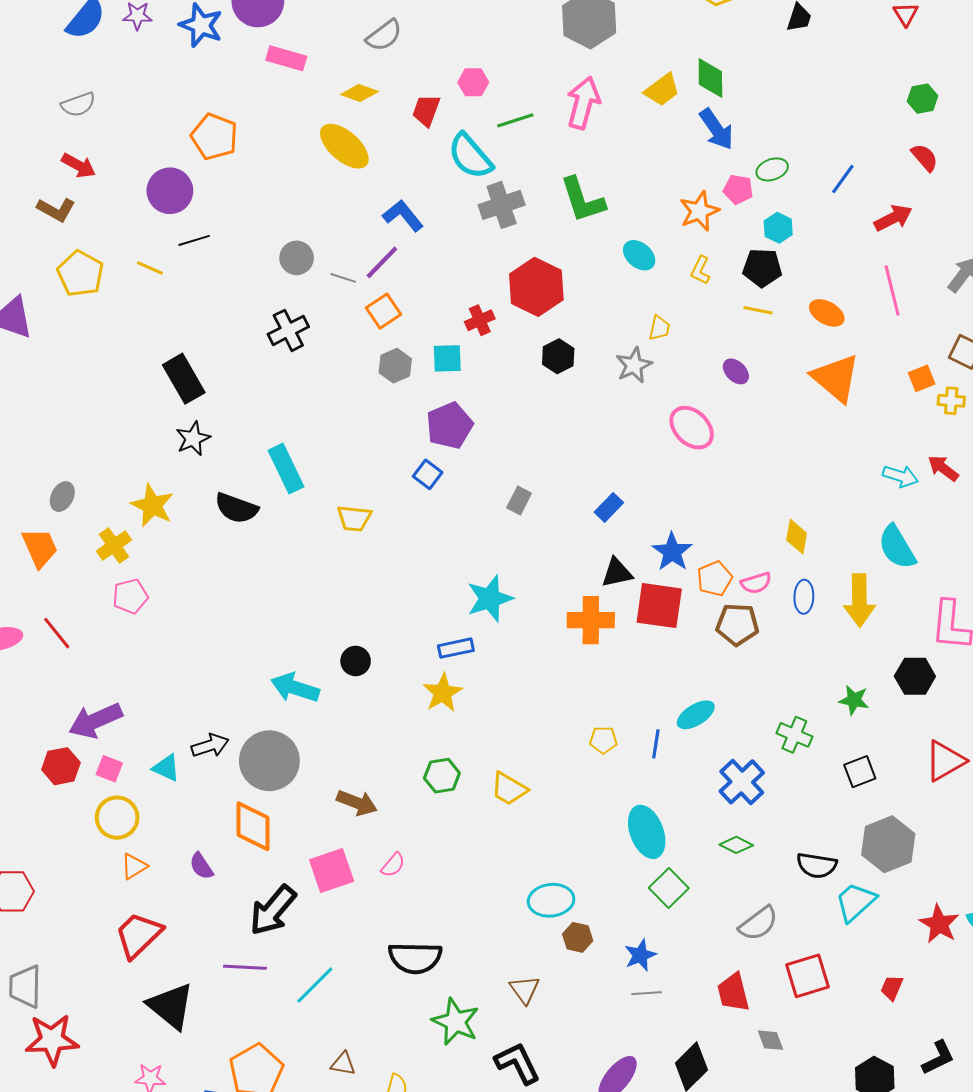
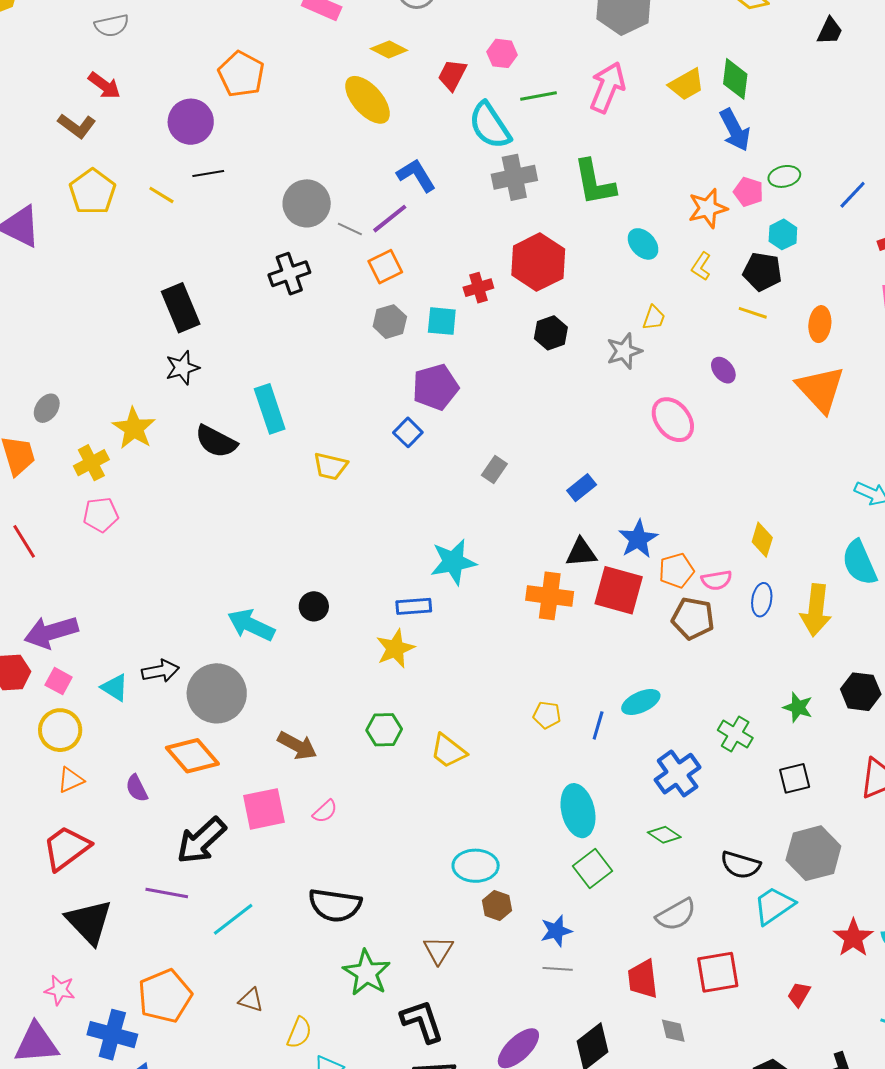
gray circle: (297, 258) -> (307, 203), size x1.4
orange ellipse: (827, 313) -> (820, 324), turned 60
orange diamond: (253, 826) -> (192, 756), turned -48

